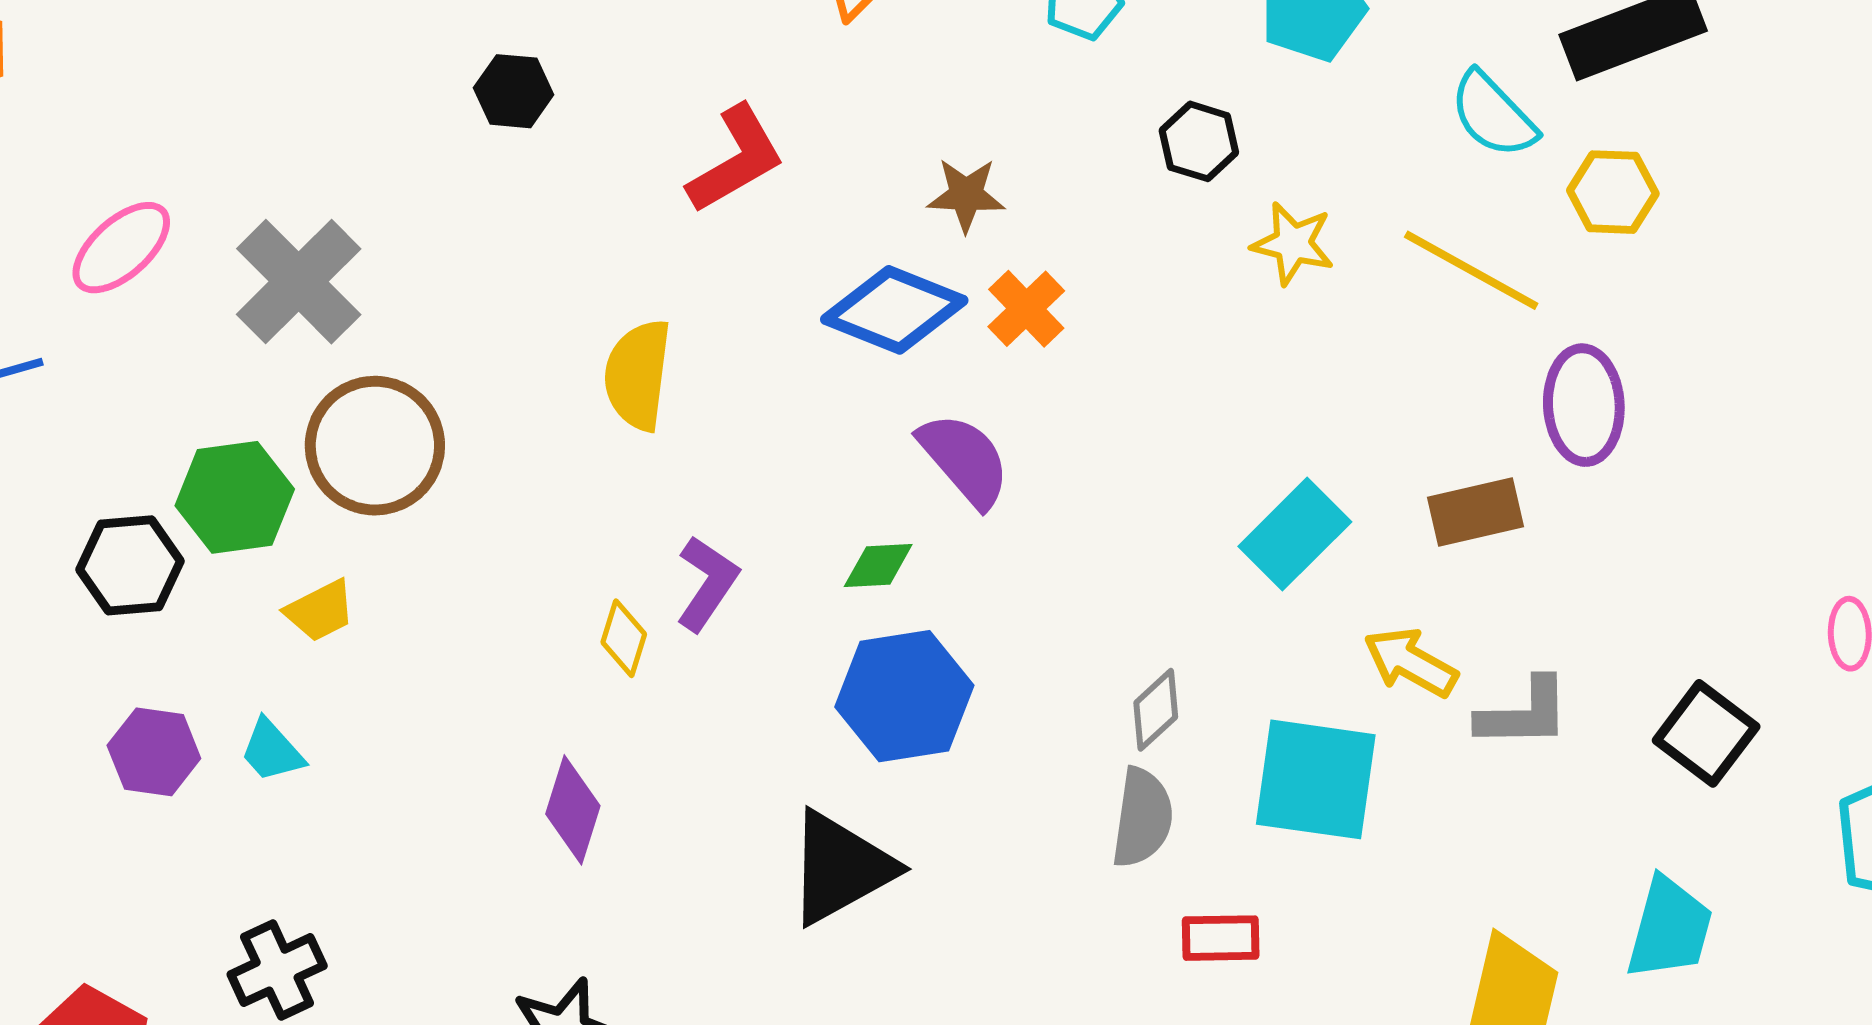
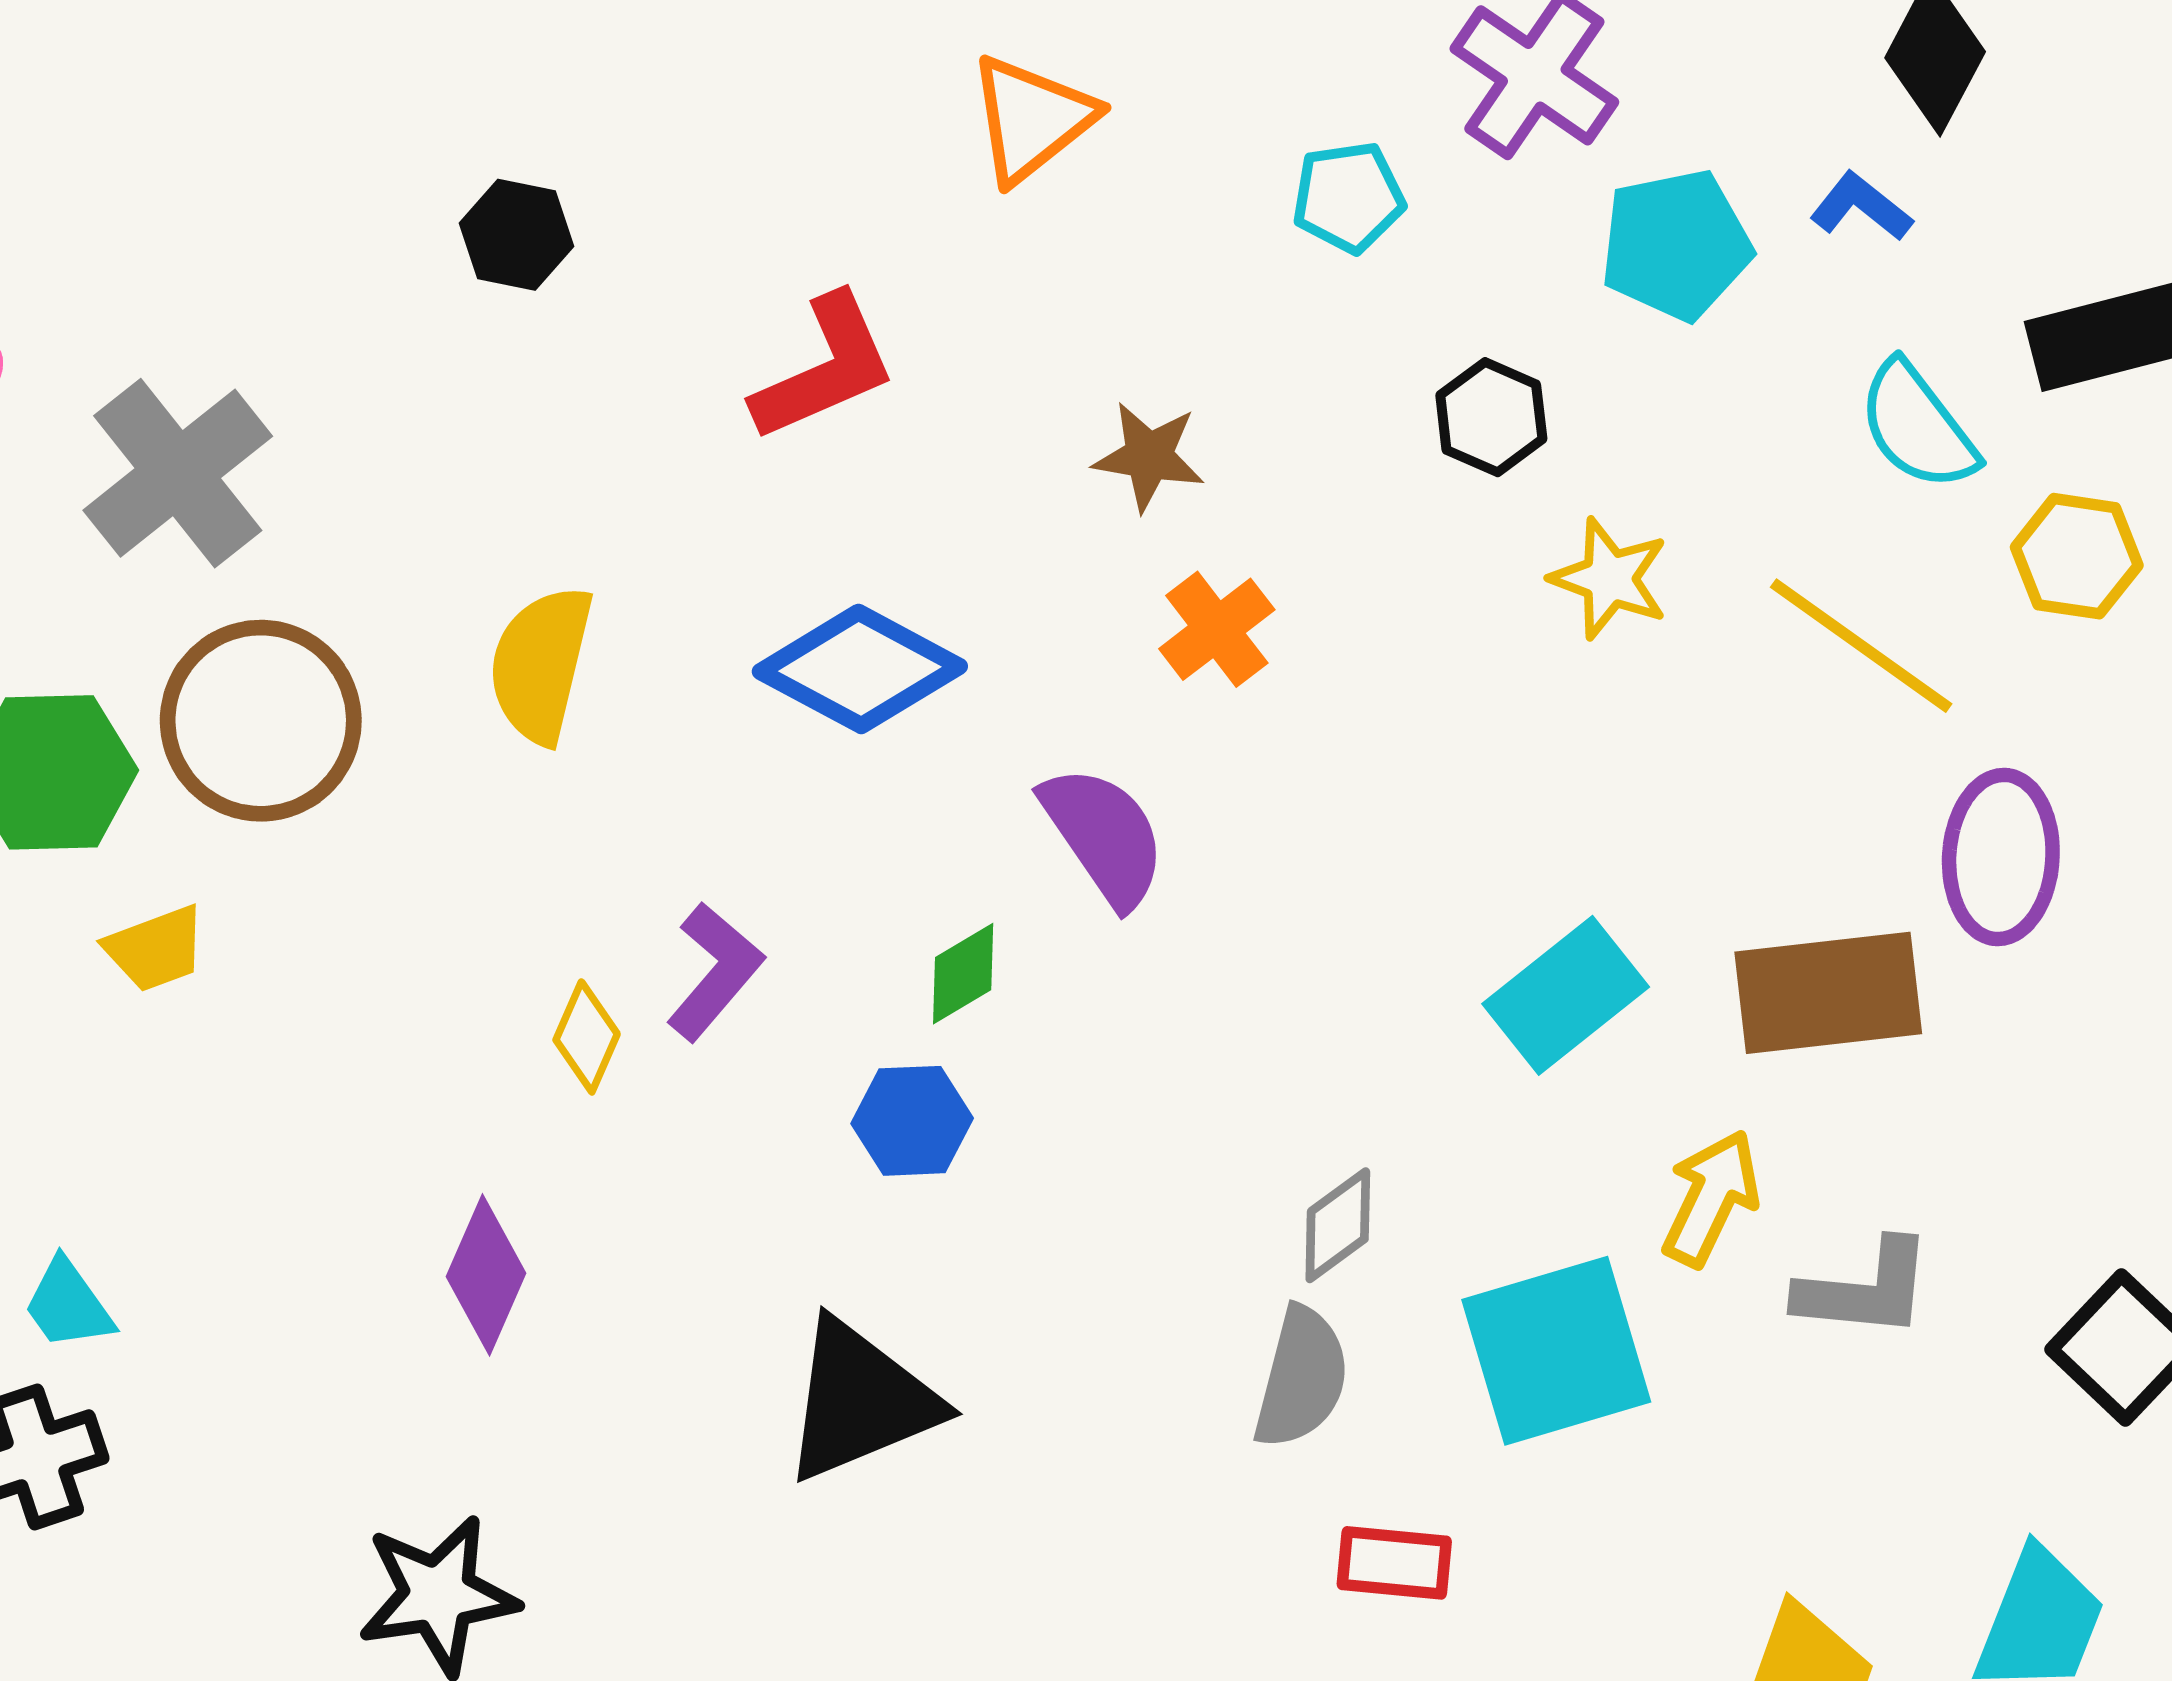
blue diamond: (894, 310) -> (860, 669), moved
yellow semicircle: (638, 375) -> (541, 664), moved
brown rectangle: (1475, 512) -> (1828, 993), size x1.4
green diamond: (878, 566) -> (963, 974), turned -34
yellow arrow: (1411, 662) -> (1711, 1198), turned 80
blue hexagon: (904, 696) -> (912, 1121), moved, size x0.6
cyan trapezoid: (272, 751) -> (68, 1305), moved
cyan square: (1316, 779) -> (1556, 1351), turned -31

